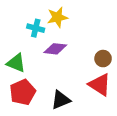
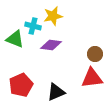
green triangle: (16, 63) -> (15, 39), moved
red triangle: (100, 85) -> (92, 78), turned -40

